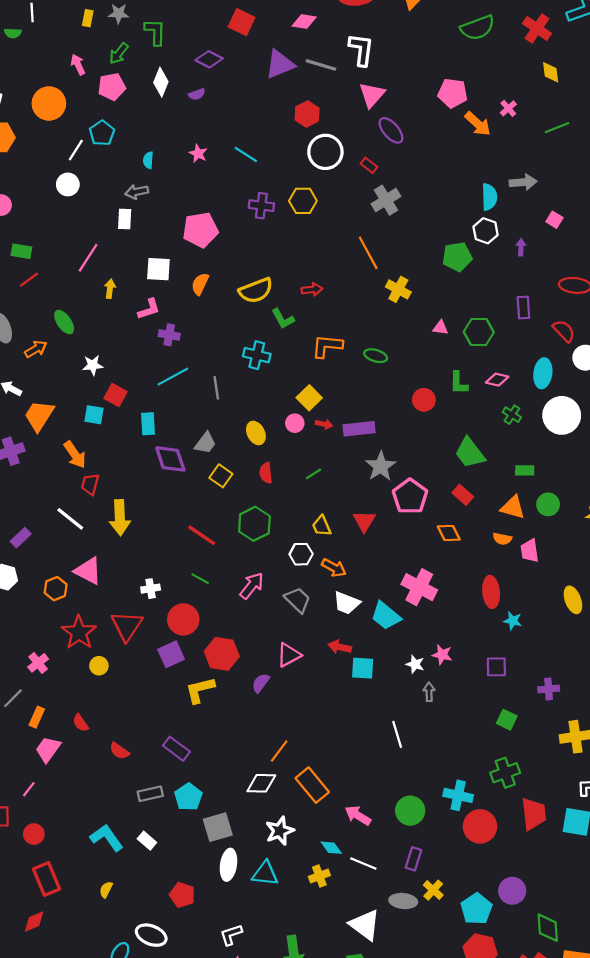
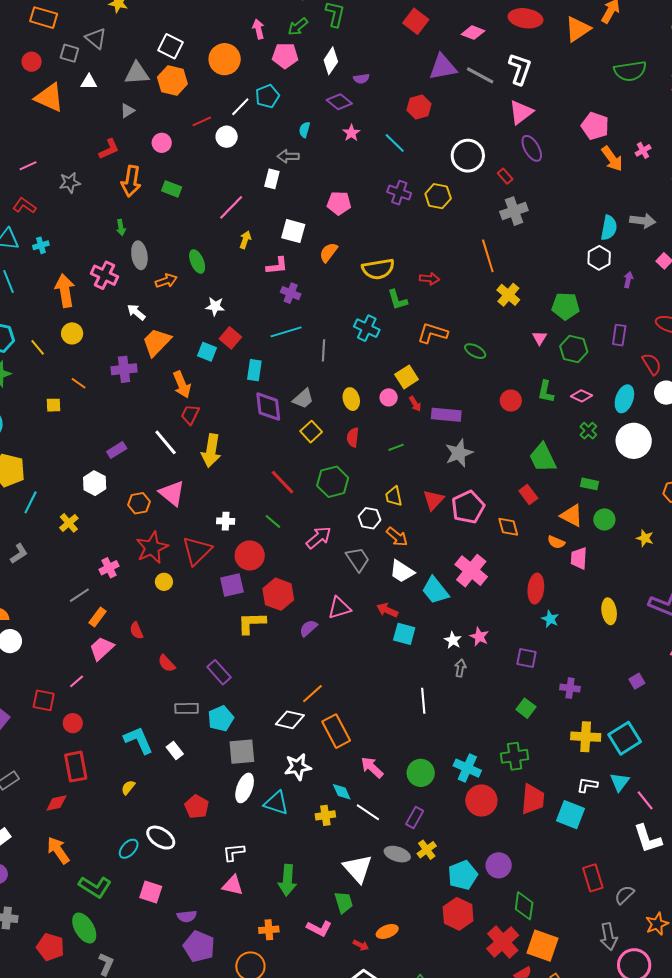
purple diamond: (209, 59) -> (339, 102), moved
red hexagon: (307, 114) -> (419, 107), moved
pink pentagon: (200, 230) -> (339, 203), size x0.7
green pentagon: (457, 257) -> (566, 306), moved
red line: (29, 280) -> (202, 121), moved
pink triangle: (440, 328) -> (540, 338), turned 42
red arrow: (324, 424) -> (415, 404), turned 35
pink pentagon: (410, 496) -> (468, 507), moved

